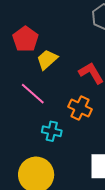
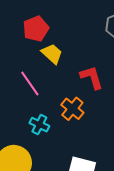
yellow trapezoid: (47, 59) -> (52, 54), turned 70

